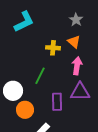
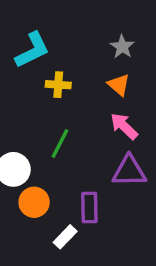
yellow cross: (53, 48) -> (58, 85), moved
pink arrow: (77, 66) -> (124, 126), turned -54
purple rectangle: (57, 102) -> (89, 207), moved

